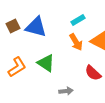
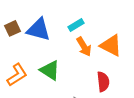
cyan rectangle: (78, 20) -> (76, 25), moved
red semicircle: (93, 73) -> (103, 82), turned -138

